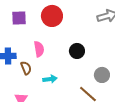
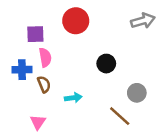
purple square: (19, 18) -> (35, 34), moved
pink semicircle: (39, 49) -> (45, 57), moved

